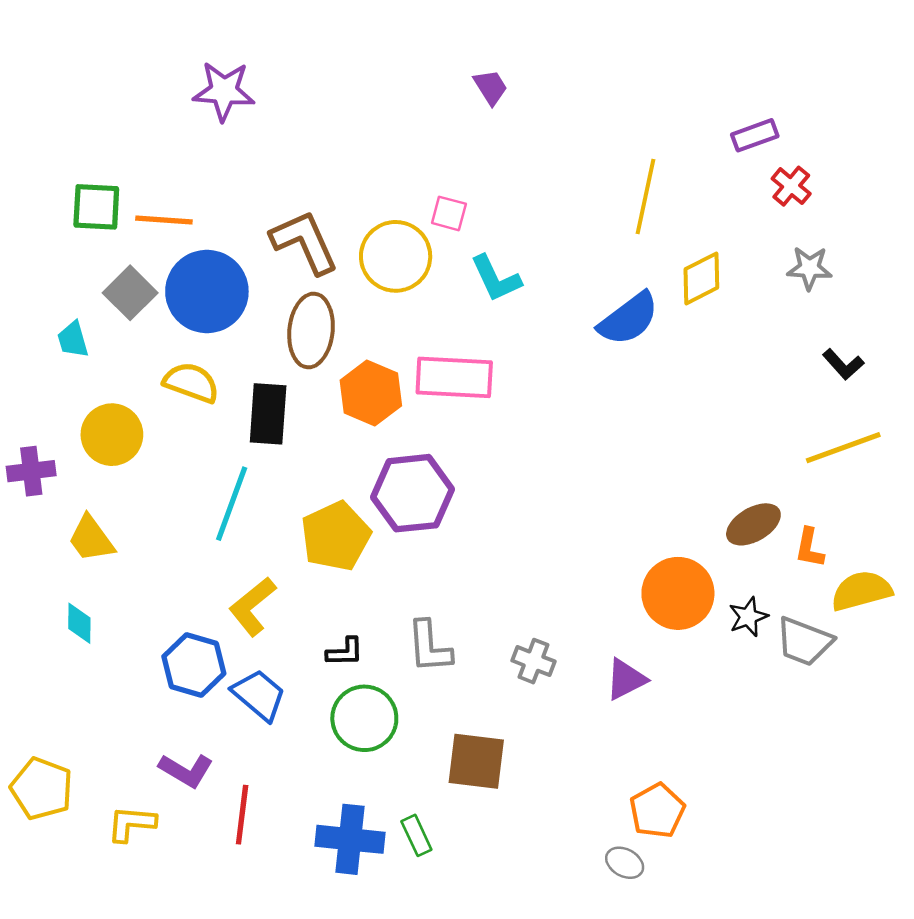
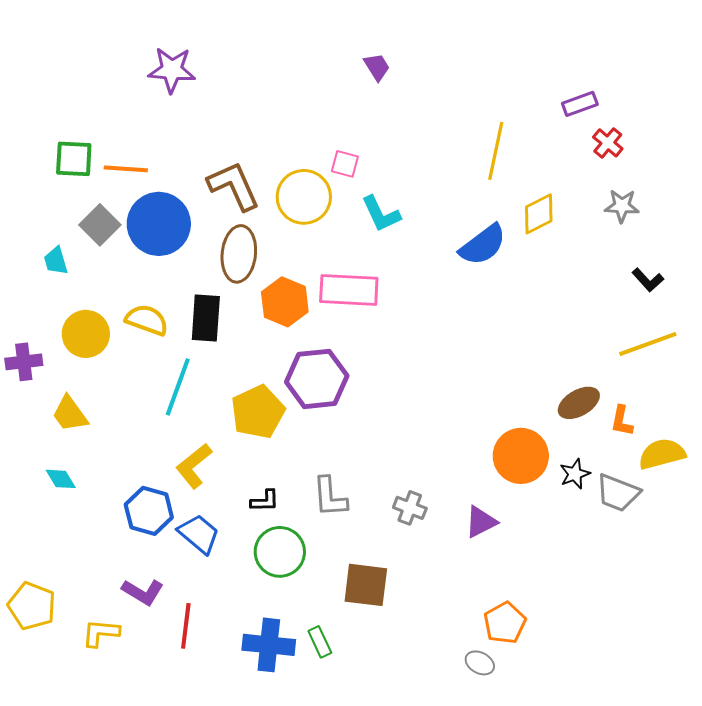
yellow semicircle: (191, 383) -> (147, 320), moved
cyan diamond: (79, 623) -> (61, 479), turned -32

